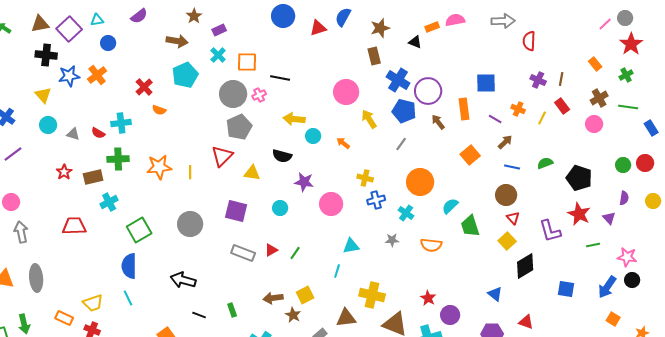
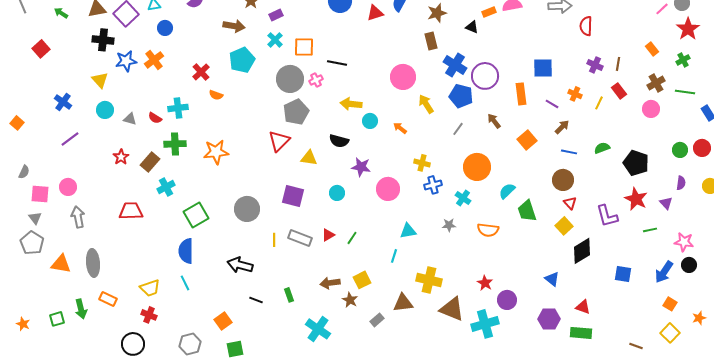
brown arrow: (438, 122) -> (494, 121), moved
yellow line: (190, 172) -> (274, 240), moved
brown rectangle: (93, 177) -> (150, 162), turned -36
orange rectangle: (64, 318) -> (108, 299), moved

